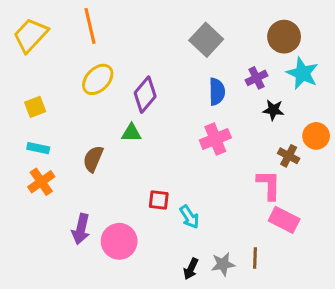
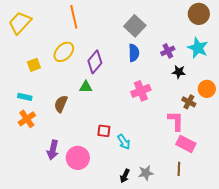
orange line: (90, 26) -> (74, 17), moved
brown circle: (284, 37) -> (199, 14), moved
blue semicircle: (217, 92) -> (134, 53), moved
yellow square: (35, 107) -> (34, 65), moved
brown line: (255, 258) -> (179, 169), moved

